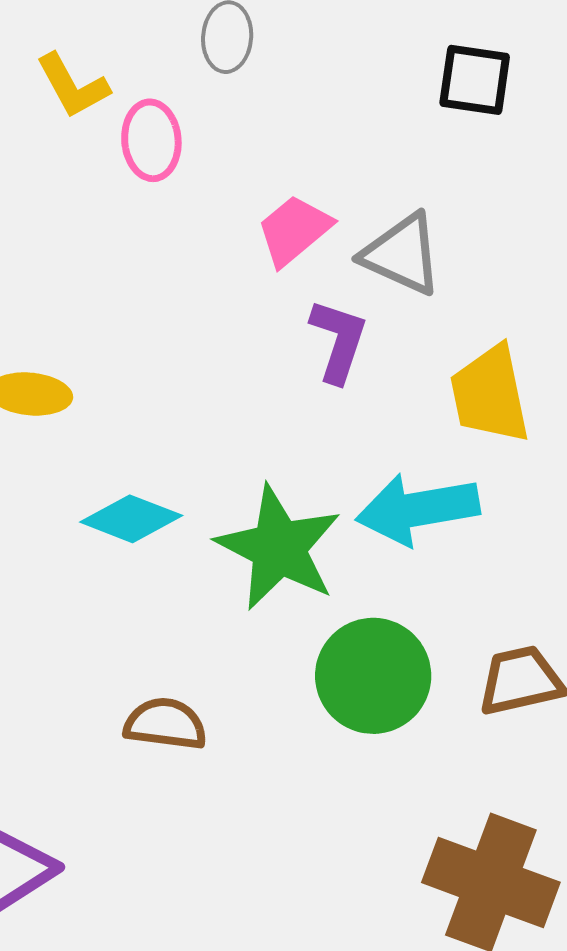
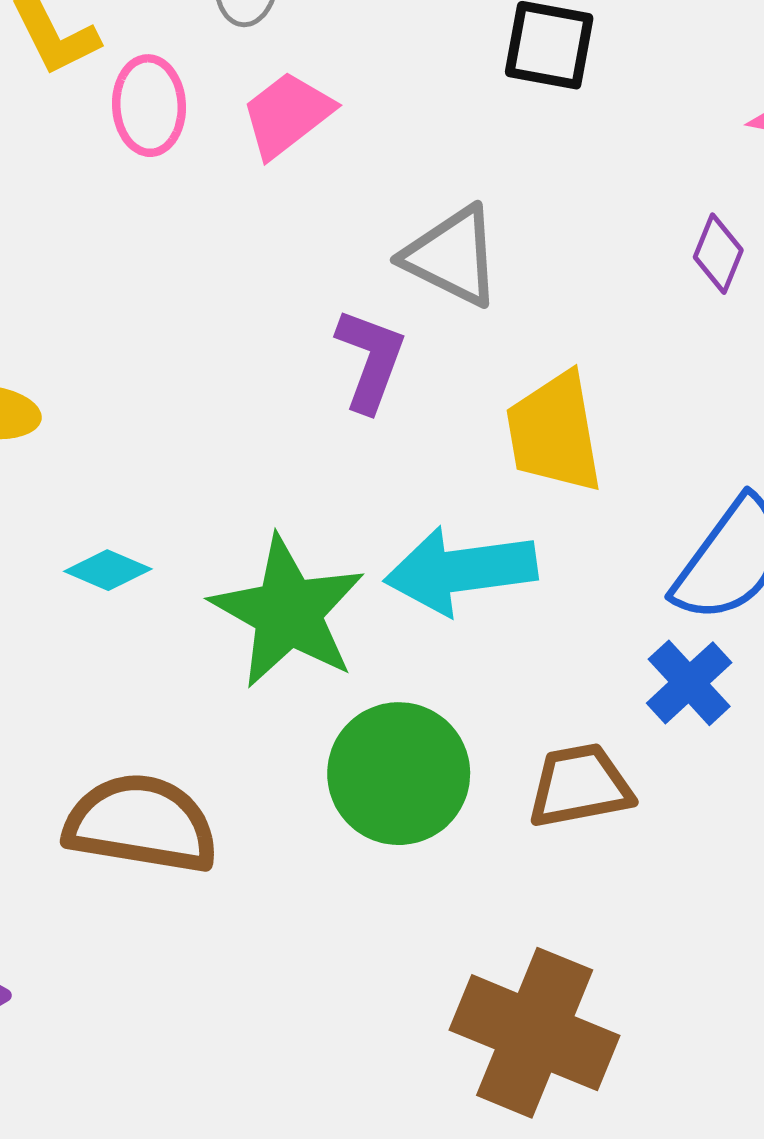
pink trapezoid: (294, 230) -> (287, 114), moved
cyan diamond: (131, 519) -> (108, 570), size x0.7
brown semicircle: (165, 724) -> (141, 824), size x1.5

